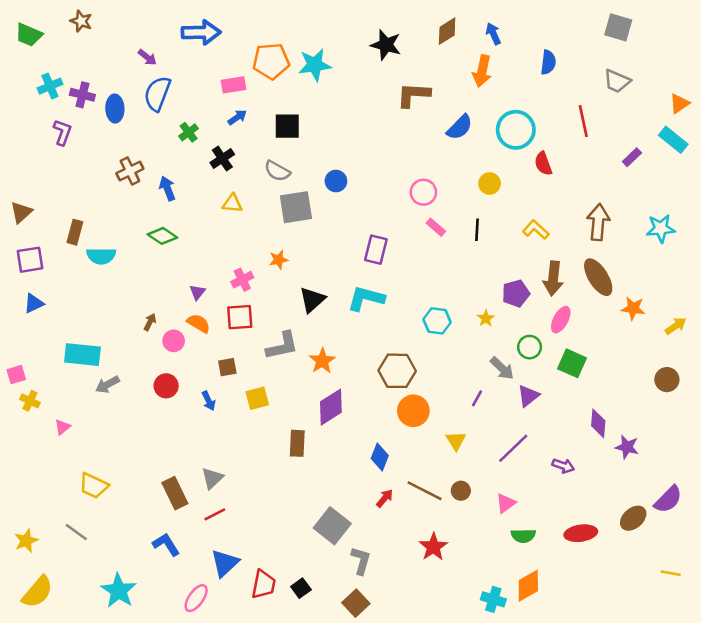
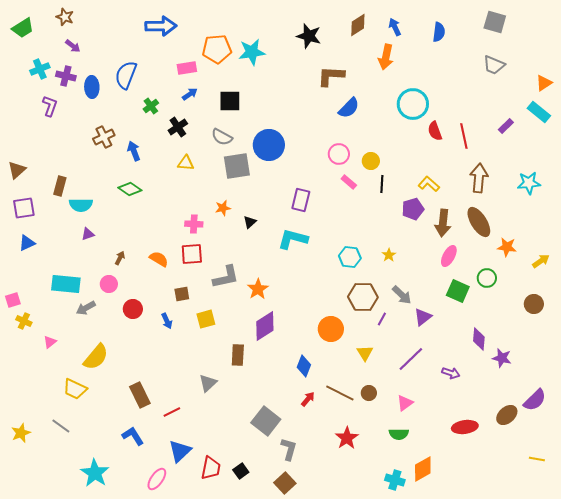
green trapezoid: (29, 35) -> (23, 28), turned -55
purple arrow: (147, 57) -> (73, 46), moved
blue semicircle: (548, 62) -> (439, 32), moved
red line: (583, 121) -> (464, 136), moved
blue semicircle: (460, 127) -> (349, 108), moved
blue circle: (336, 181) -> (269, 145), size x1.8
yellow circle: (490, 183) -> (371, 161), moved
pink cross: (242, 280) -> (194, 224), turned 30
purple triangle: (197, 292) -> (88, 234), moved, turned 32
purple pentagon: (516, 293) -> (413, 209), moved
black triangle: (312, 300) -> (250, 222), moved, size x0.6
pink circle: (174, 341) -> (109, 284), moved
green circle: (530, 347) -> (487, 278), moved
brown hexagon: (397, 371) -> (363, 297), moved
gray triangle: (212, 478) -> (208, 383), moved
green semicircle: (523, 536) -> (399, 434), moved
yellow semicircle: (37, 592) -> (96, 357), moved

